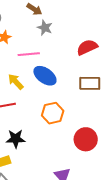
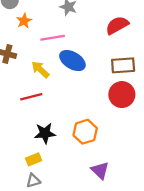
orange hexagon: (53, 113) -> (85, 132), moved
red circle: (86, 139) -> (122, 95), moved

